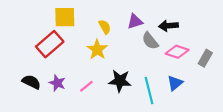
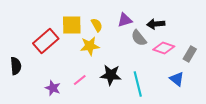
yellow square: (65, 17) -> (72, 25), moved
yellow star: (97, 50) -> (90, 46), turned 30
black semicircle: (31, 82) -> (16, 66), moved, turned 60
purple star: (57, 83) -> (53, 88), moved
blue triangle: (175, 83) -> (177, 79), moved, turned -42

